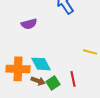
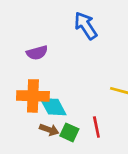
orange cross: (18, 69) -> (33, 96), moved
green square: (53, 83) -> (69, 132), turned -32

